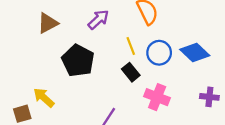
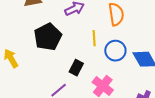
black rectangle: (131, 72) -> (76, 68), moved, turned 49

